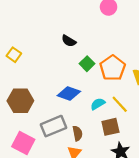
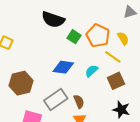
black semicircle: (69, 41) -> (53, 20), size x1.6
yellow line: (120, 104) -> (113, 57), moved
brown square: (110, 127) -> (116, 81), moved

